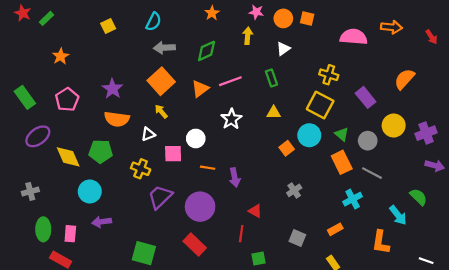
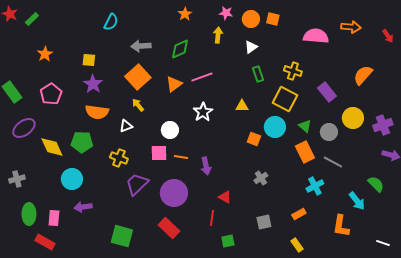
cyan semicircle: (154, 22) -> (111, 22), moved
yellow square: (108, 26) -> (89, 60), moved, turned 32
green rectangle: (271, 78) -> (258, 74), moved
orange square: (287, 148) -> (254, 139), turned -32
pink square: (173, 154) -> (159, 153), moved
gray square: (297, 238) -> (264, 222), turned -35

